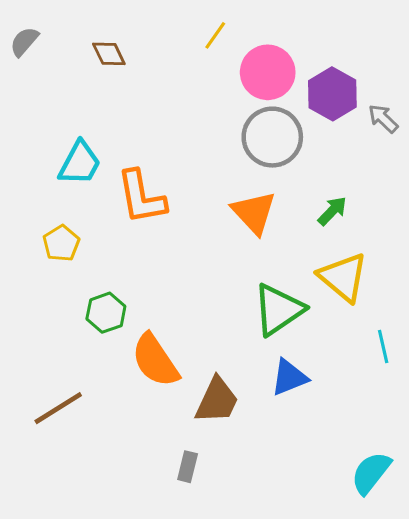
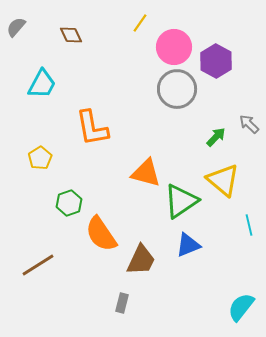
gray arrow: (383, 119) -> (249, 124), moved
cyan trapezoid: (80, 163) -> (42, 84), moved
orange triangle: (254, 213) -> (146, 173), moved, turned -32

